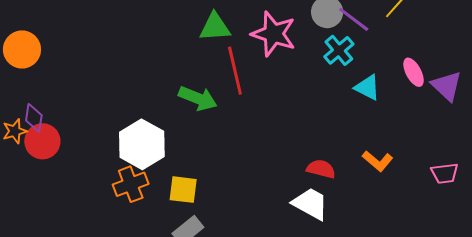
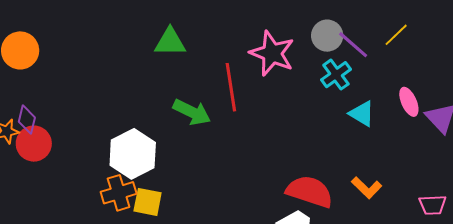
green triangle: (215, 27) -> (170, 42), moved
red semicircle: (321, 169) -> (310, 192), size x1.6
yellow square: (183, 190) -> (148, 202), moved

